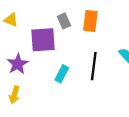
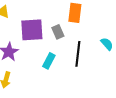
gray rectangle: (64, 21) -> (58, 32), moved

